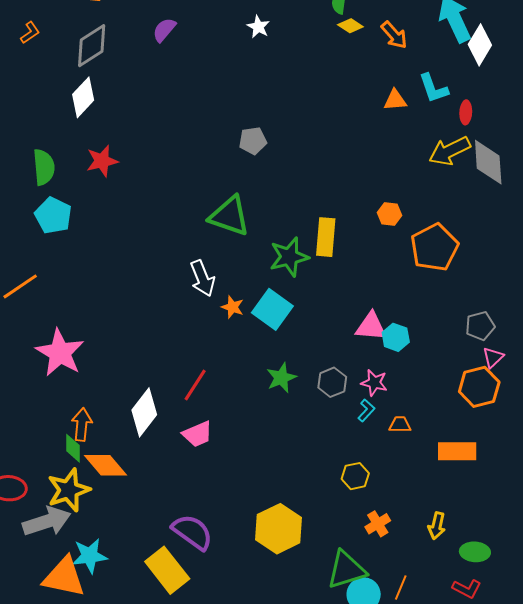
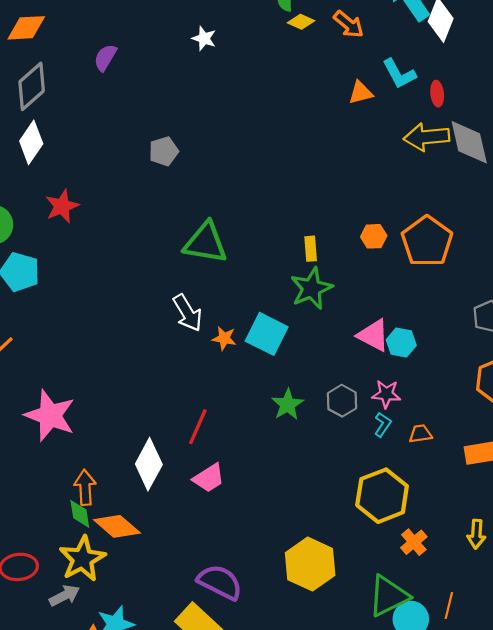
gray pentagon: (253, 141) -> (164, 151), moved
yellow arrow: (450, 151) -> (427, 137), turned 30
orange hexagon: (390, 214) -> (374, 236), moved
yellow rectangle: (326, 237) -> (311, 249), size x0.6
green star: (289, 257) -> (311, 288), moved
pink triangle: (371, 327) -> (373, 335), turned 32
yellow hexagon: (355, 476) -> (382, 496), size x1.8
gray arrow: (47, 521) -> (64, 596), size x0.6

